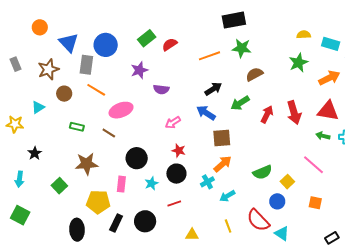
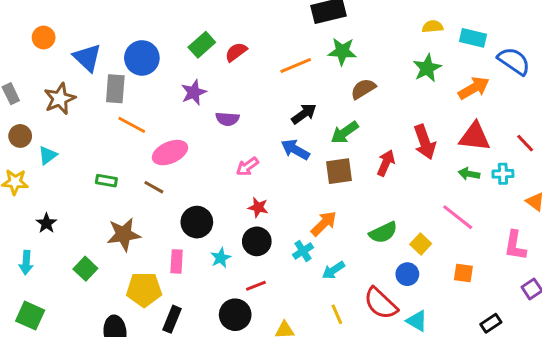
brown circle: (64, 94) -> (20, 136), moved
red arrow: (267, 114) -> (386, 163), moved
brown square: (222, 138) -> (339, 171), moved
black circle: (145, 221) -> (235, 315), moved

